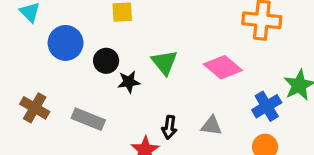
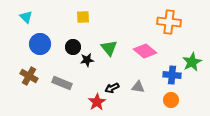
blue circle: (66, 43) -> (40, 44), moved
blue cross: (267, 106) -> (172, 75), turned 36
black arrow: (169, 127) -> (112, 88), turned 56

